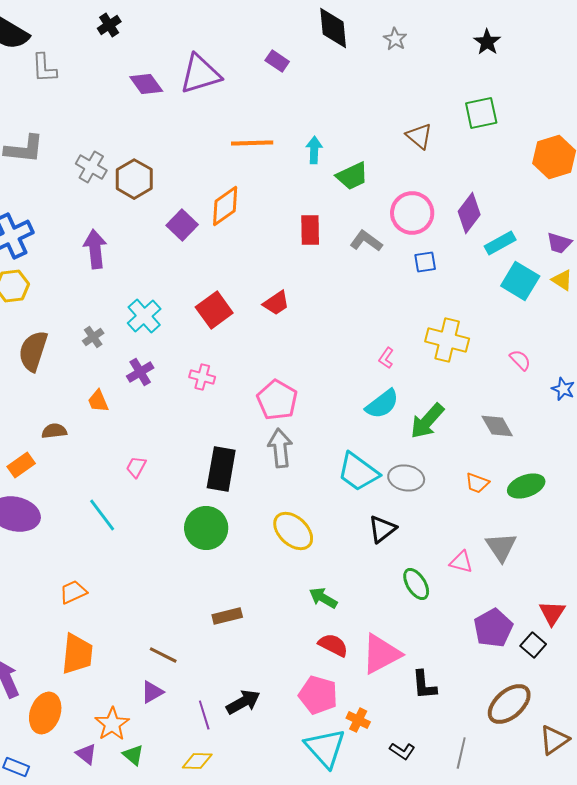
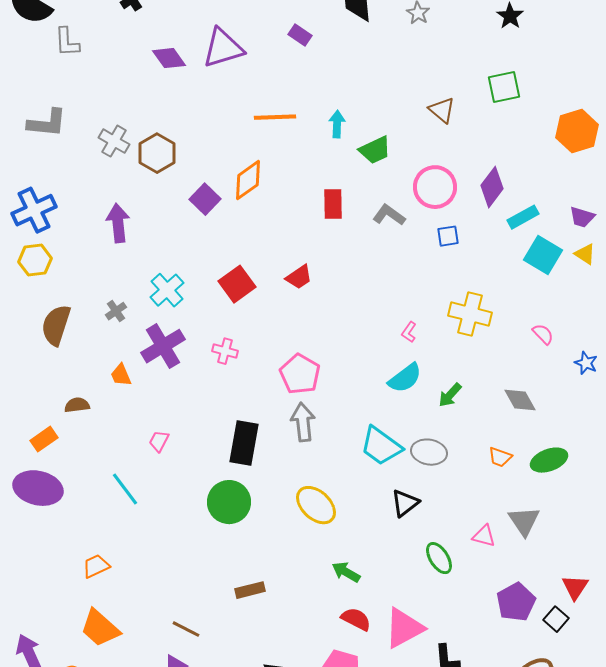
purple cross: (140, 372) -> (163, 346), size x1.6
green arrow: (427, 421) -> (450, 395), size x0.7
orange trapezoid: (77, 654) -> (100, 628), turned 126

